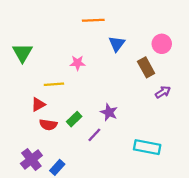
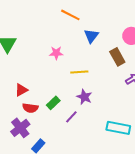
orange line: (93, 20) -> (70, 15), turned 30
yellow line: (54, 84) -> (79, 72), moved
purple cross: (31, 160) -> (20, 128), moved

